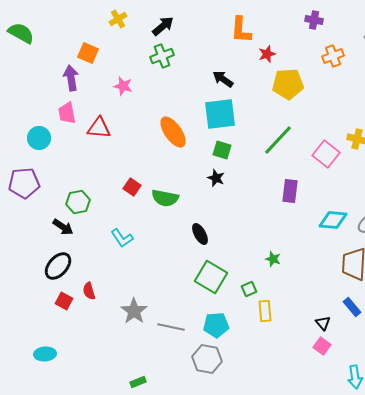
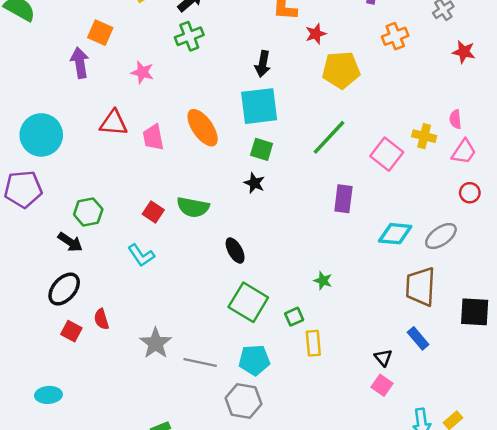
black arrow: (223, 79) -> (263, 64), turned -115
pink trapezoid: (67, 113) -> (153, 137), moved
cyan circle: (39, 138) -> (41, 135), size x1.5
red square: (132, 187) -> (153, 212), moved

